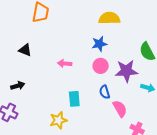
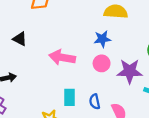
pink arrow: (65, 64) -> (62, 57), size x1.6
blue semicircle: (105, 92) -> (95, 102), moved

